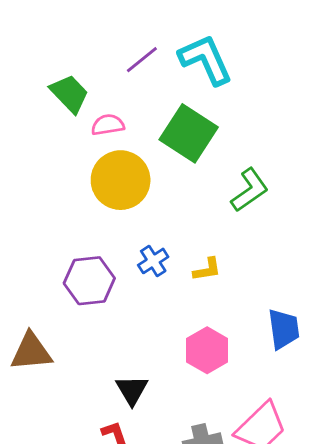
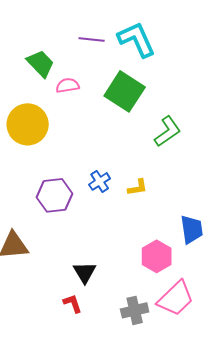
purple line: (142, 60) -> (92, 39), turned 45
yellow circle: (121, 180) -> (28, 124), moved
pink hexagon: (207, 350) -> (157, 256), moved

